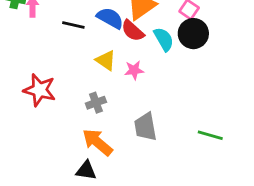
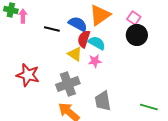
red semicircle: (133, 31) -> (84, 39), moved, turned 66
cyan semicircle: (164, 39) -> (97, 43), moved, turned -30
gray cross: (96, 103) -> (68, 84), size x1.6

